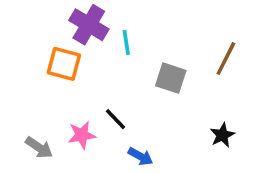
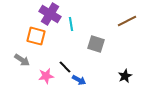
brown line: (226, 59) -> (127, 21), moved, turned 36
gray arrow: (39, 148) -> (22, 60), moved
blue arrow: (140, 156) -> (79, 80), moved

